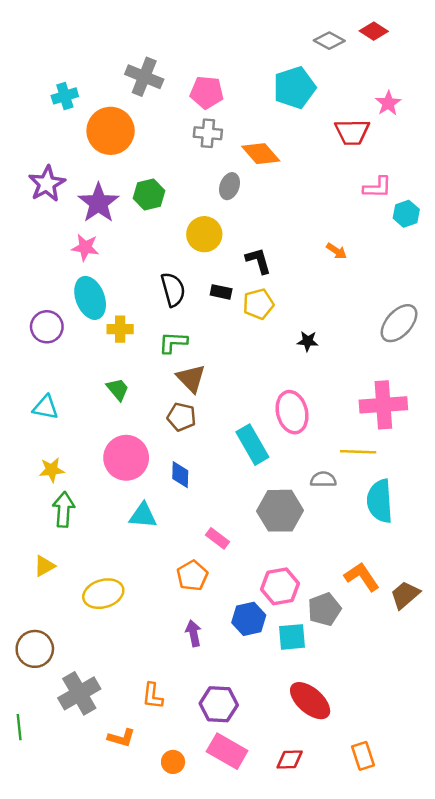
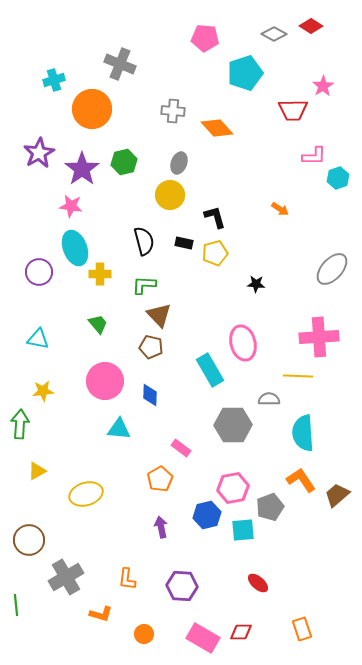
pink pentagon: (207, 92) -> (205, 38), moved
gray ellipse: (230, 186) -> (179, 163), moved
cyan semicircle: (380, 501) -> (303, 433), moved
green arrow: (64, 509) -> (20, 424), moved
red ellipse: (310, 701) -> (258, 583), size x0.6
pink rectangle: (227, 751) -> (203, 638), moved

